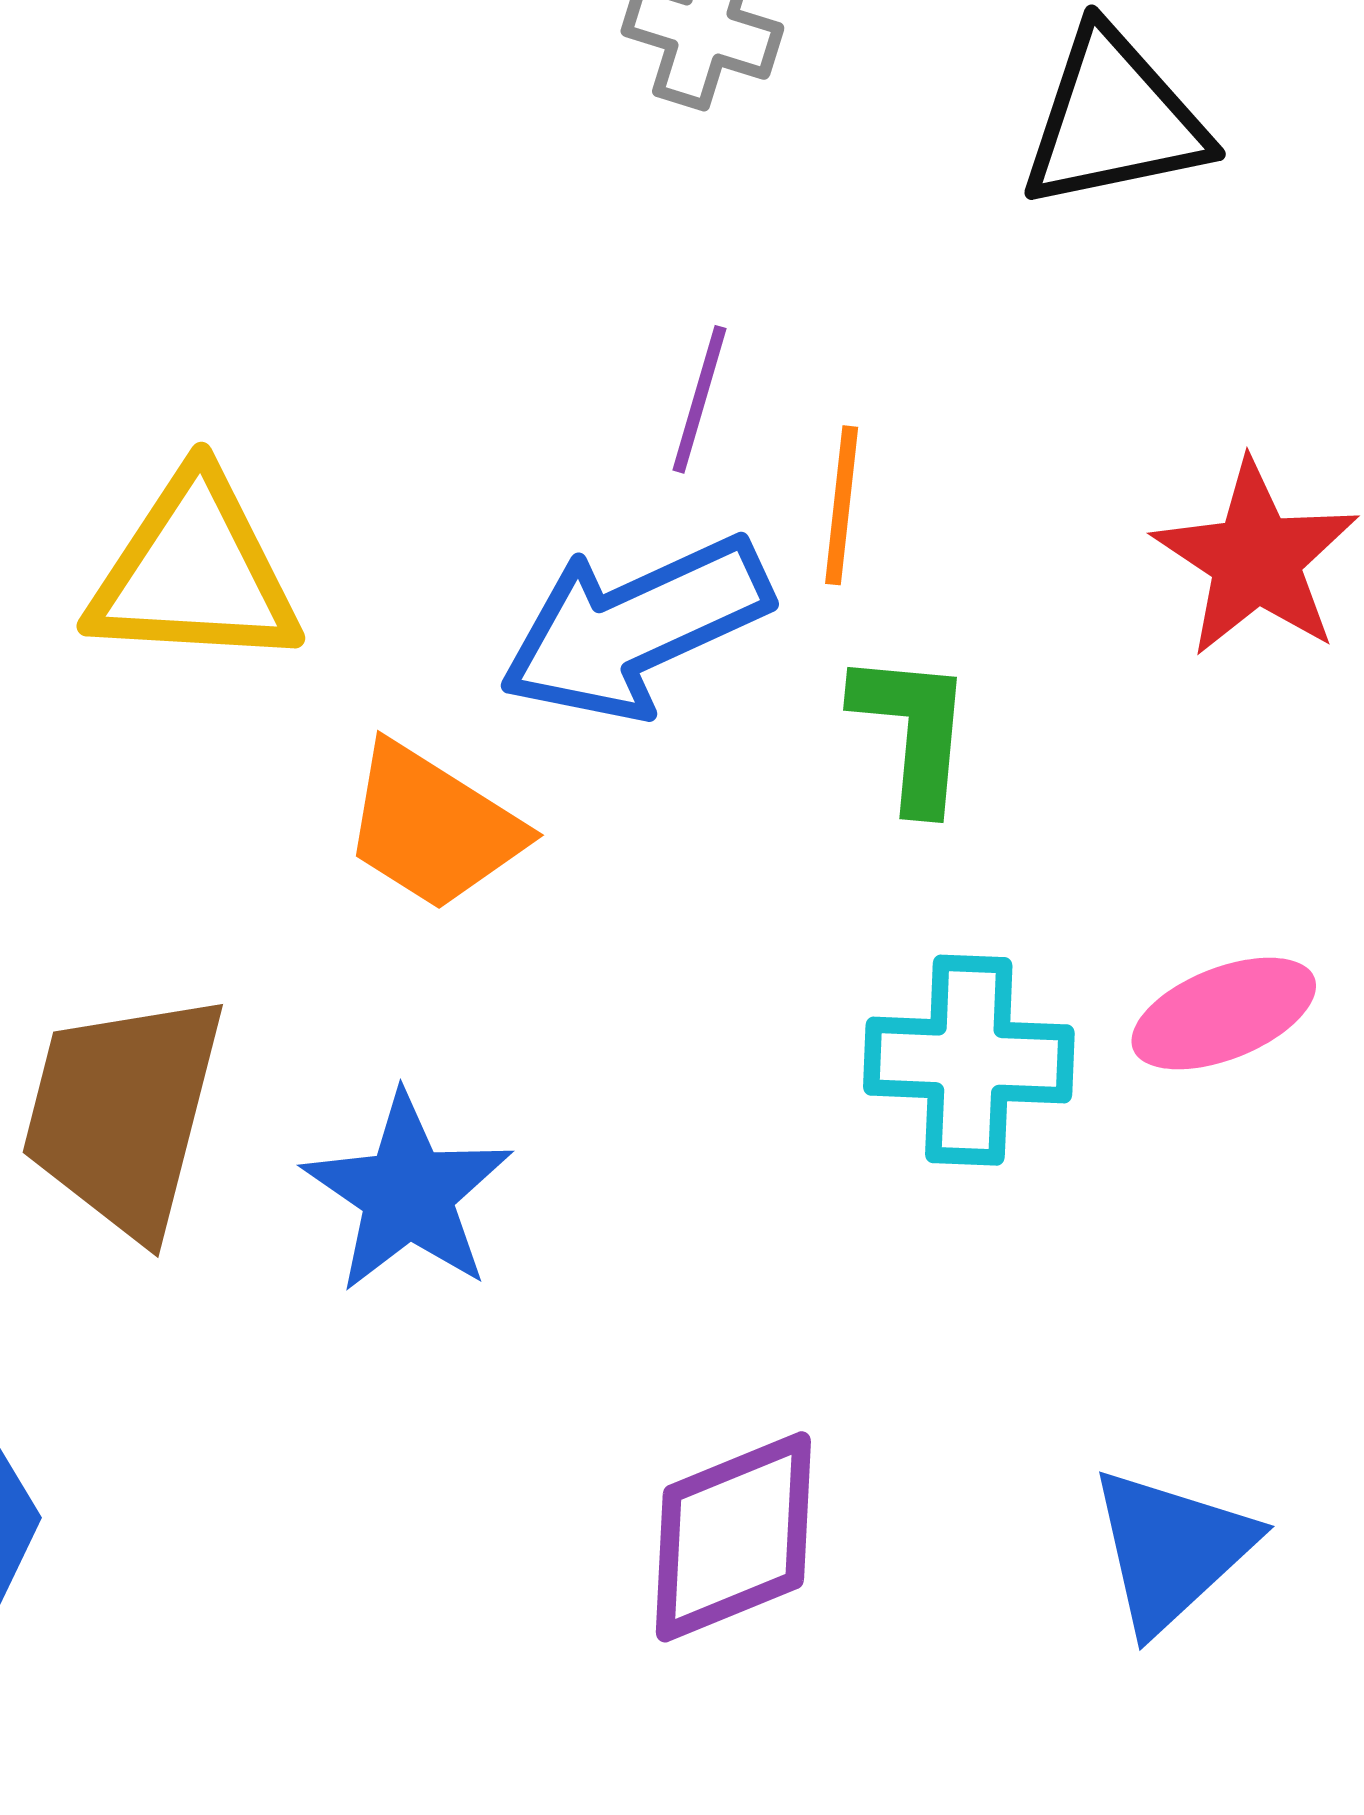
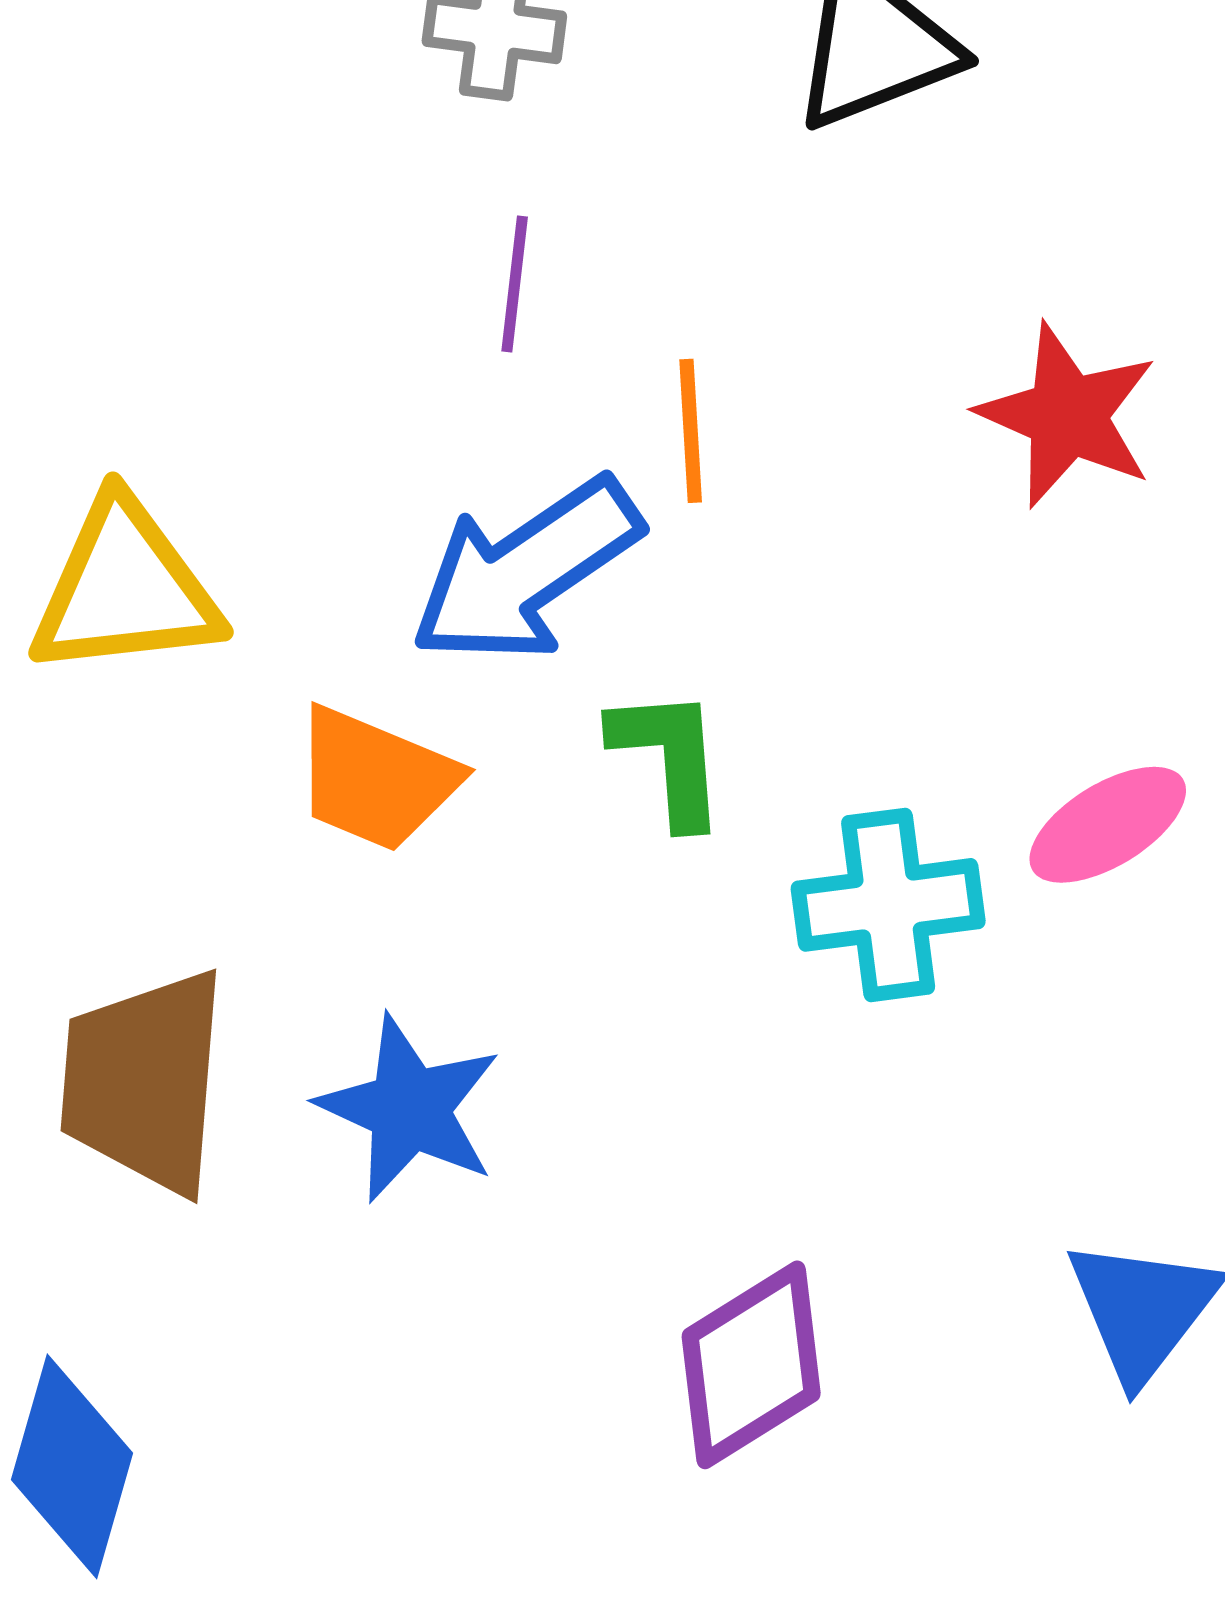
purple line: (700, 399) -> (515, 284), moved
green L-shape: (913, 731) -> (669, 757), moved

